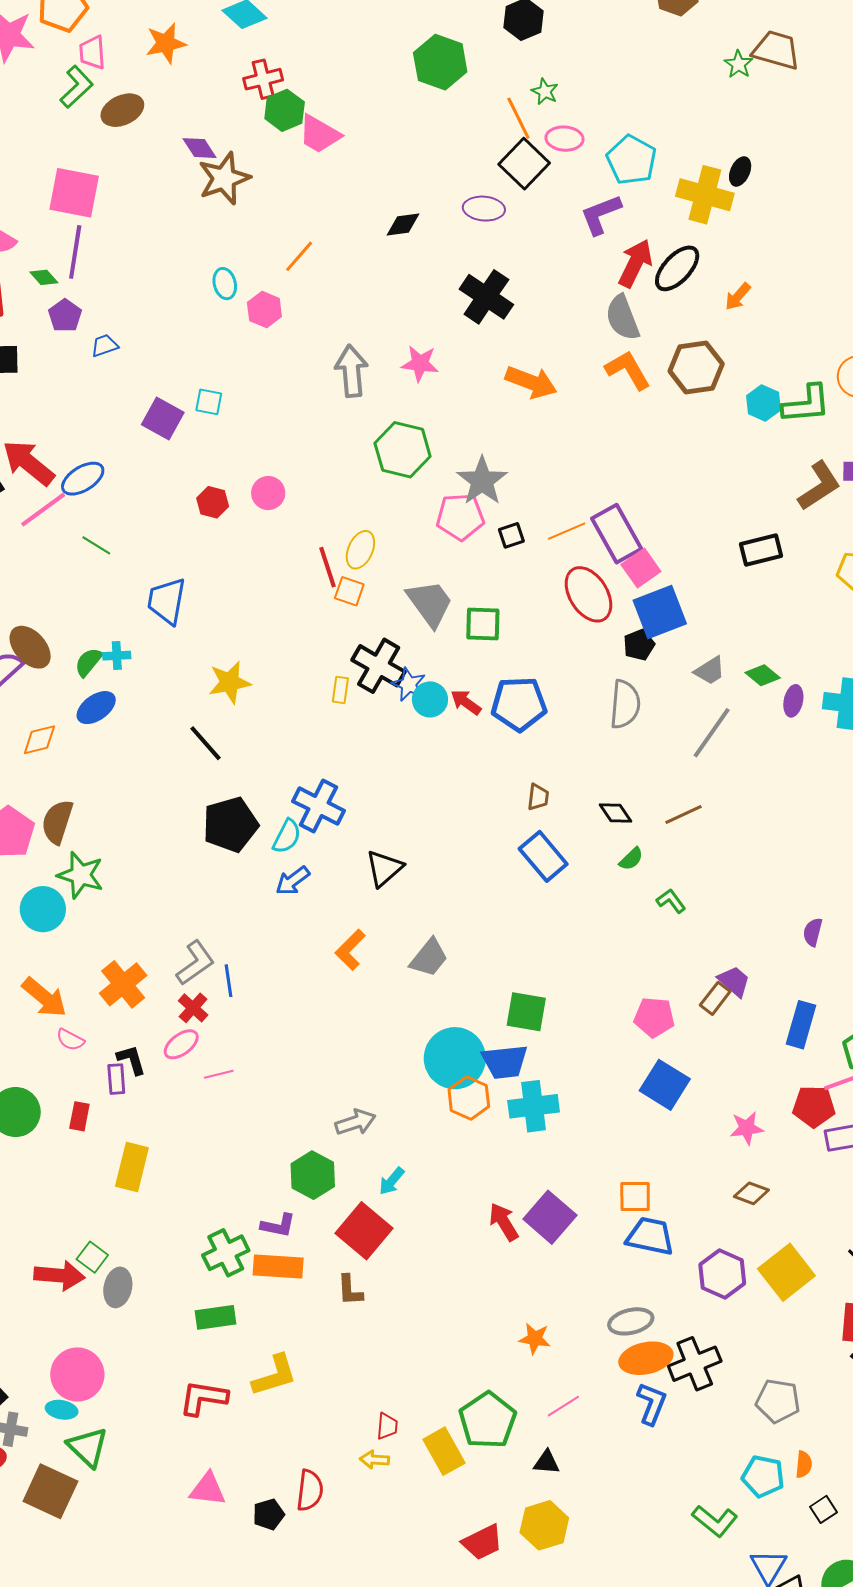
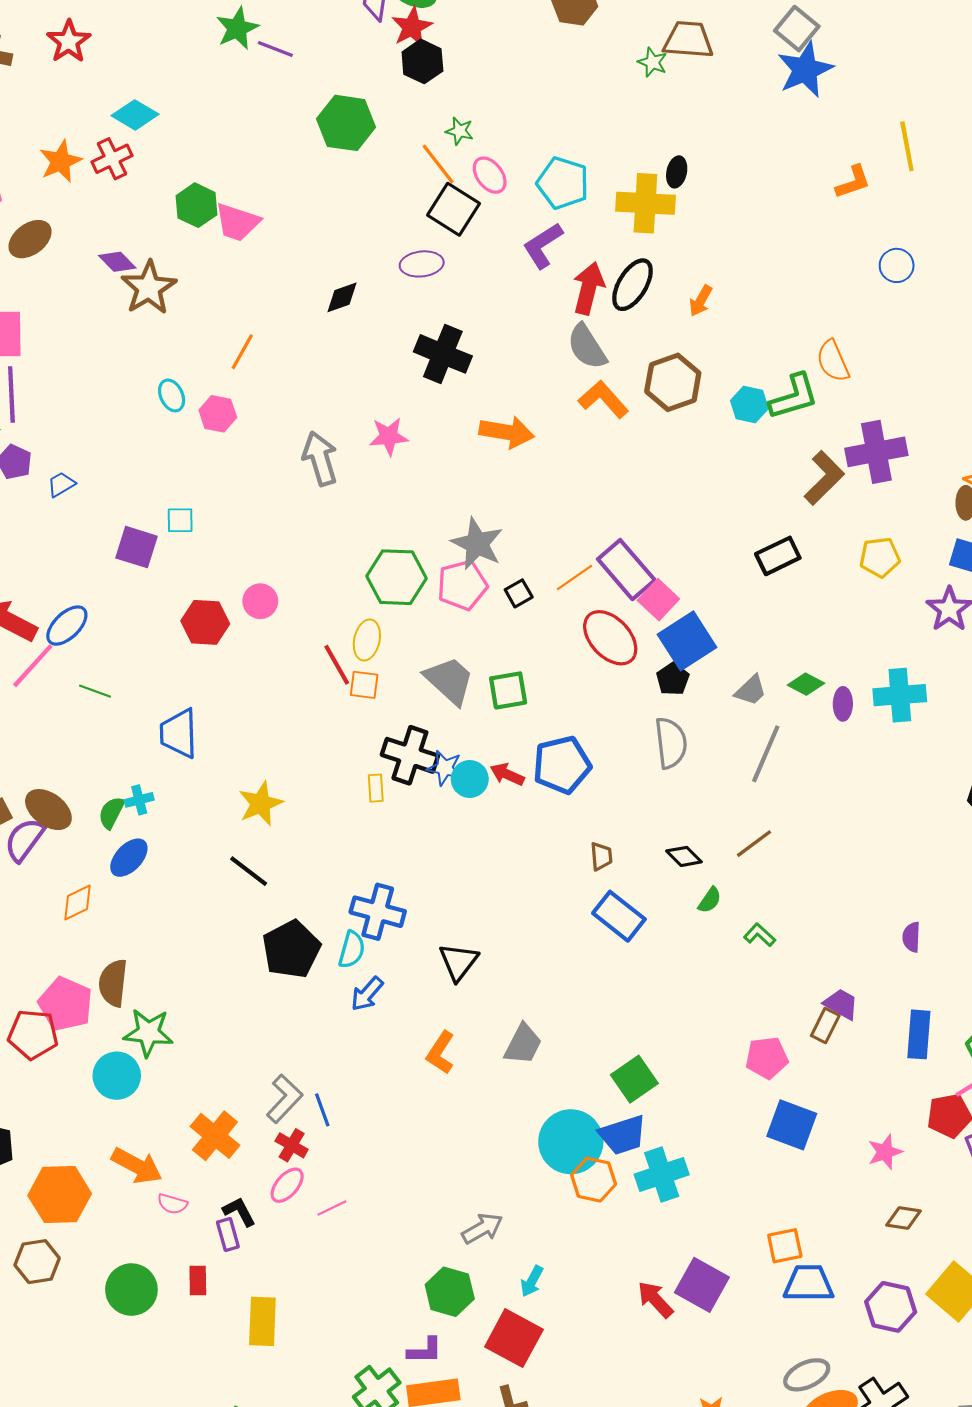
red cross: (263, 79) -> (112, 159), moved
pink ellipse: (565, 139) -> (490, 175), turned 60
green hexagon: (403, 450) -> (396, 577), moved
red hexagon: (213, 502) -> (205, 622), size x1.4
green square: (526, 1012) -> (634, 1079), turned -33

